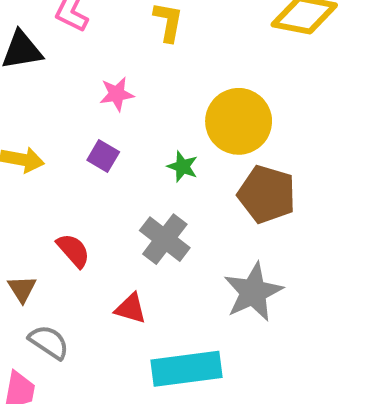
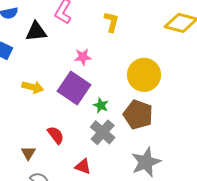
purple square: (103, 156) -> (74, 88), size x2.0
green star: (182, 167) -> (101, 105), moved
brown pentagon: (267, 194) -> (138, 115), moved

